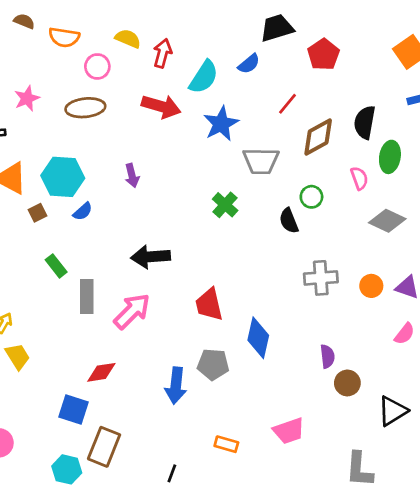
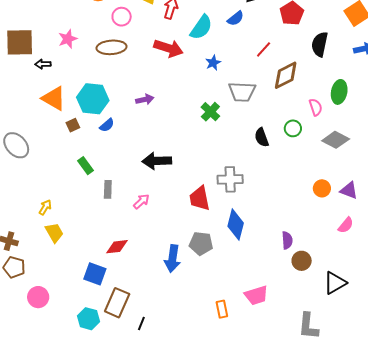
black semicircle: (365, 122) -> (320, 44), moved
blue star: (221, 124) -> (213, 63), size x0.6
purple arrow: (132, 176) -> (145, 99), turned -90
green circle: (311, 197) -> (293, 128), moved
green cross: (225, 205) -> (210, 112), moved
gray cross: (321, 278) -> (230, 179), moved
gray rectangle: (87, 297) -> (108, 189), size x0.7
pink arrow: (132, 311) -> (141, 201), size x0.6
orange rectangle: (226, 444) -> (222, 309), moved, turned 60
black line: (172, 473) -> (141, 324), moved

